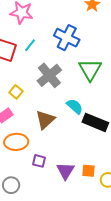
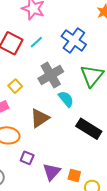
cyan semicircle: (75, 106) -> (66, 99), moved

